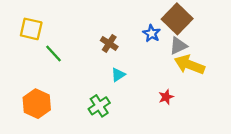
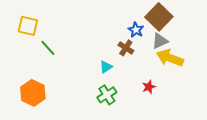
brown cross: (109, 43) -> (126, 48), moved
green cross: (99, 106) -> (107, 95), moved

